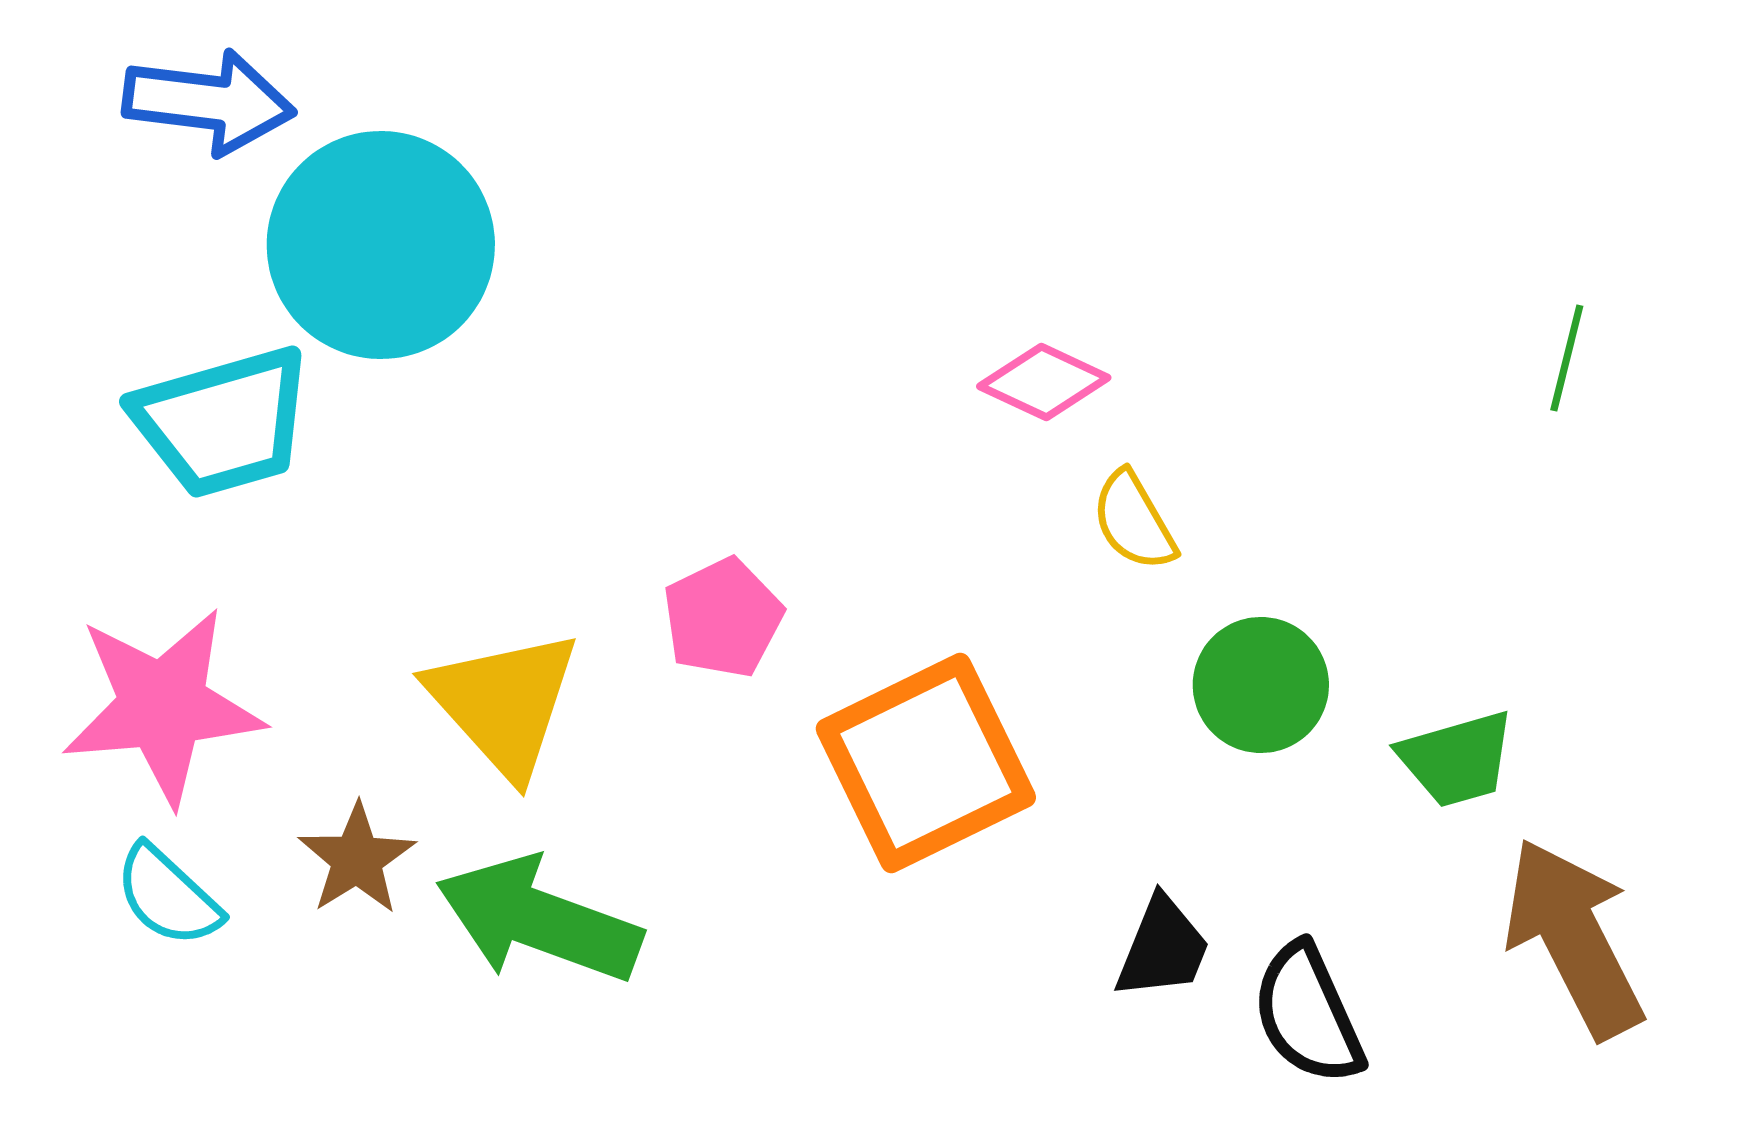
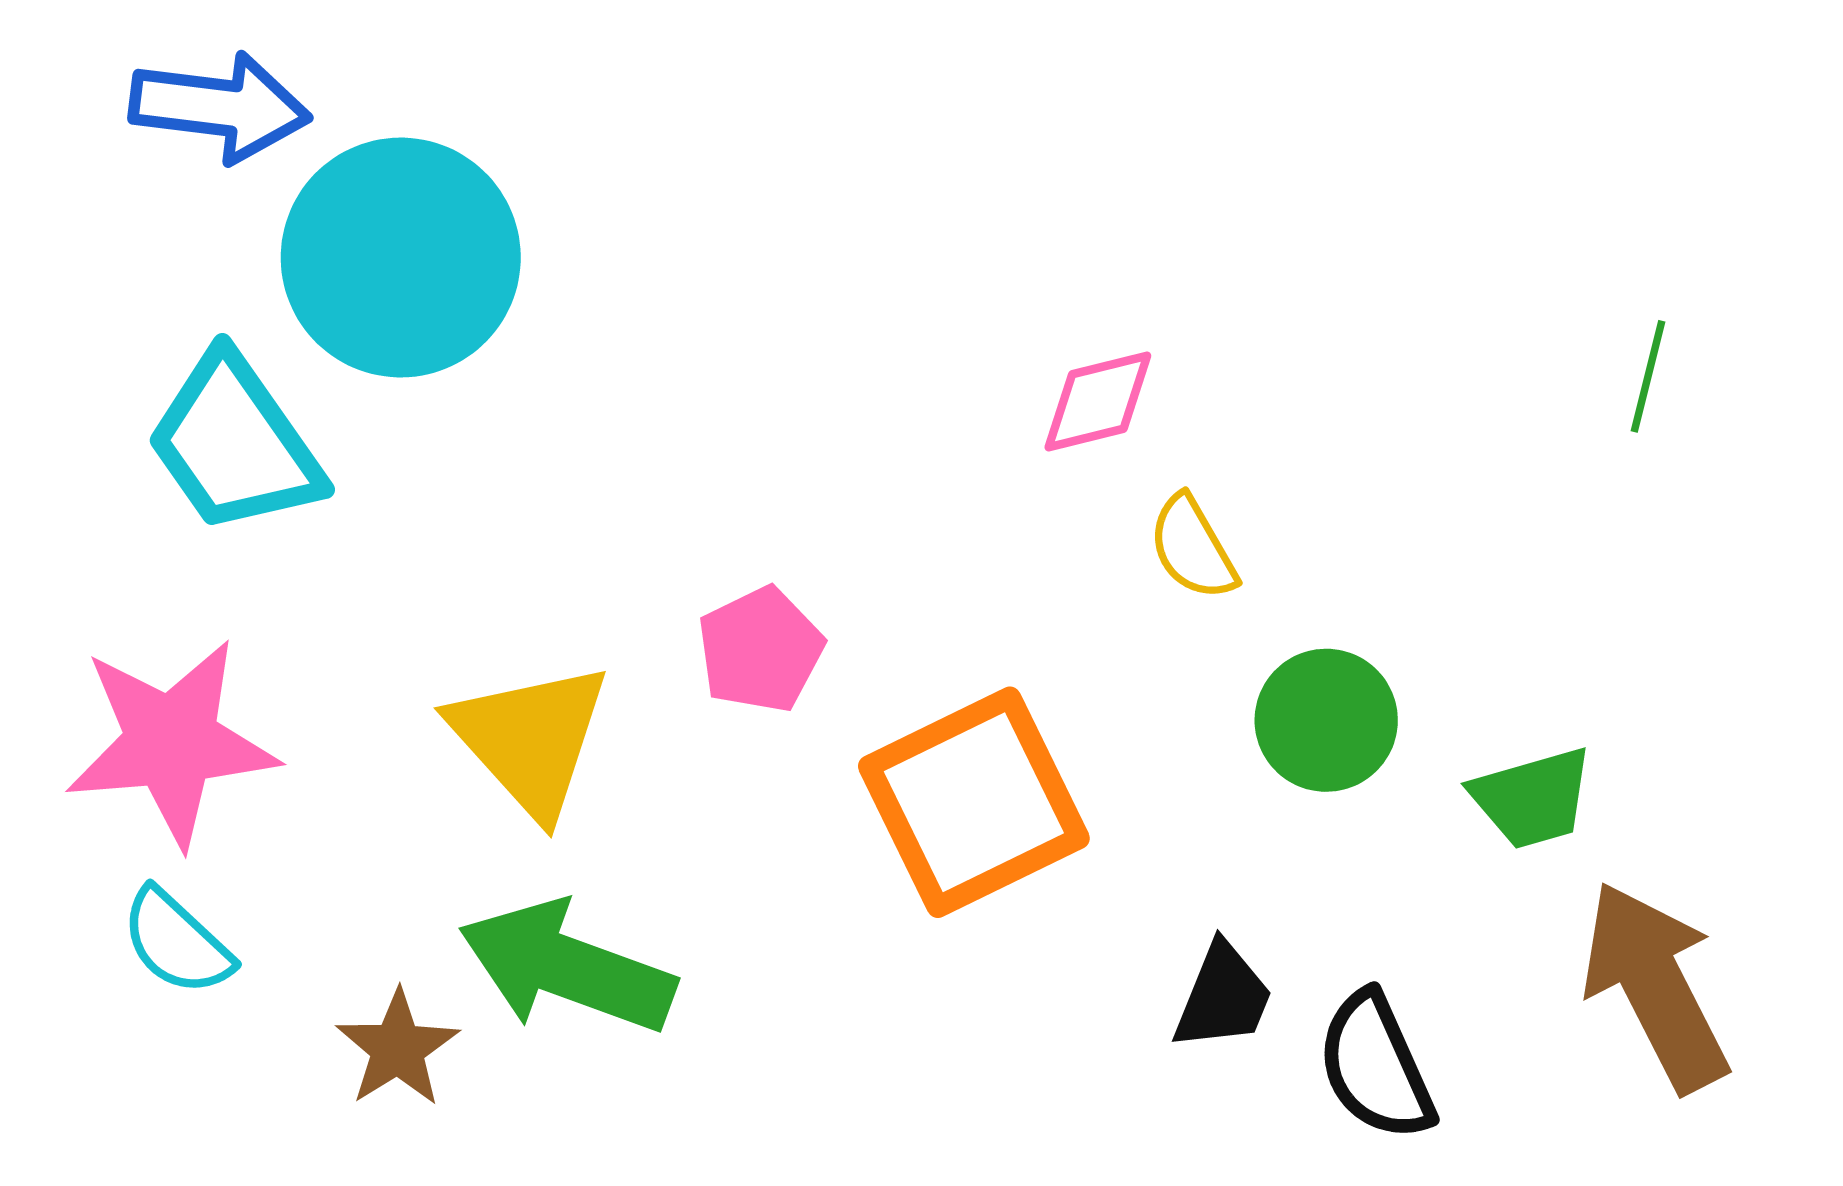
pink diamond: (1044, 382) -> (1098, 402), turned -39
cyan trapezoid: (223, 422) -> (235, 444), turned 71
brown star: (357, 859) -> (398, 1048), moved

